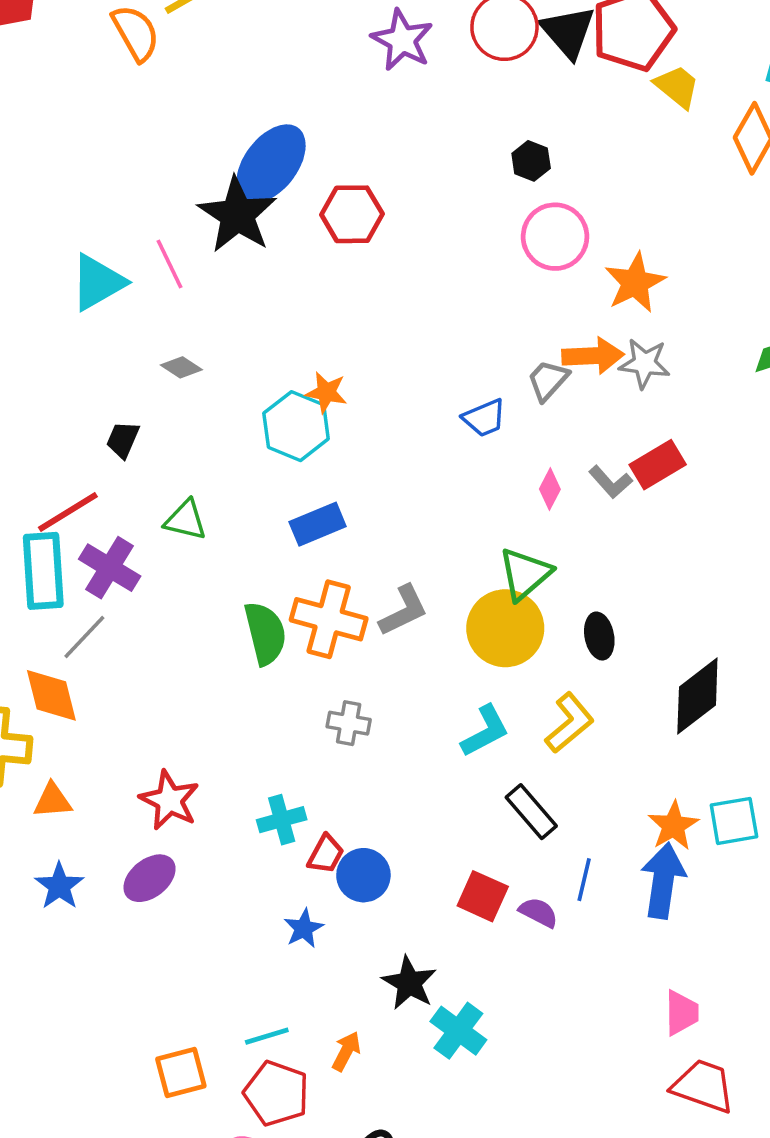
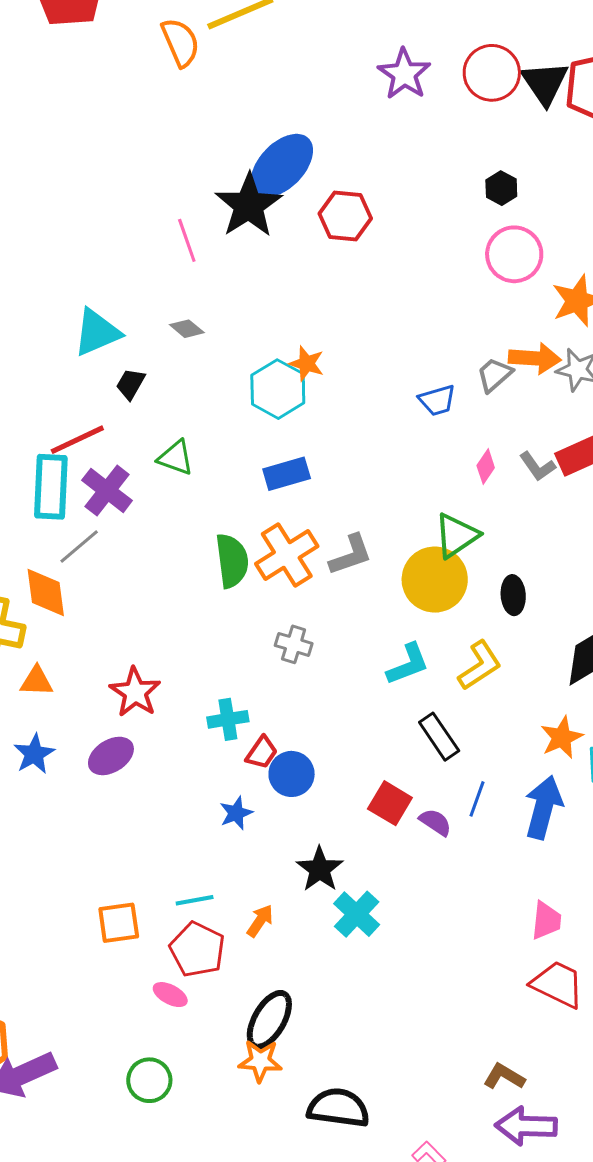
cyan triangle: (98, 282) -> (97, 332), moved
orange cross: (329, 619) -> (287, 555), turned 36
orange star: (673, 826) -> (562, 737), moved

